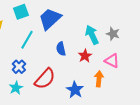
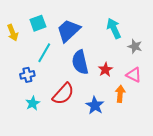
cyan arrow: (92, 35) -> (114, 28), moved
blue semicircle: (61, 49) -> (80, 62), size x1.6
blue cross: (19, 67) -> (27, 75), moved, turned 32

